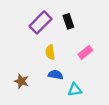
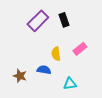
yellow semicircle: (50, 52) -> (56, 54), moved
blue semicircle: (56, 75) -> (44, 70), moved

